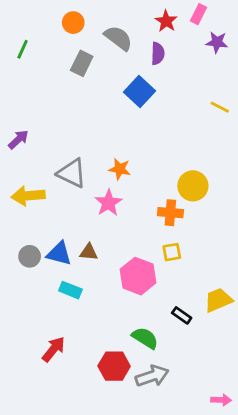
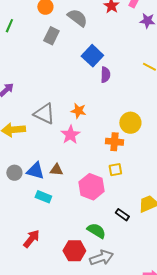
purple semicircle: (158, 54) -> (105, 75), moved

